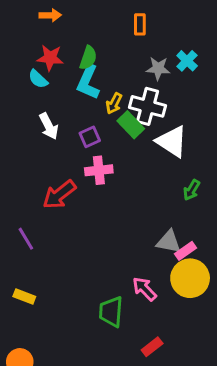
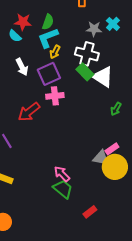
cyan L-shape: (88, 82) -> (48, 38), turned 45
yellow arrow: (114, 103) -> (55, 52), moved
green rectangle: (131, 125) -> (85, 72), moved
purple square: (90, 137) -> (49, 74), size x1.6
gray triangle: (169, 242) -> (101, 158), moved
pink arrow: (144, 289) -> (62, 174), moved
green trapezoid: (111, 312) -> (63, 189), turned 125

